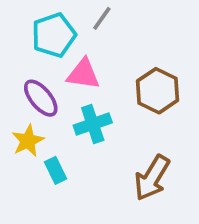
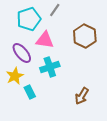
brown hexagon: (157, 91) -> (85, 36), moved
brown arrow: (152, 178) -> (82, 96), size x0.7

